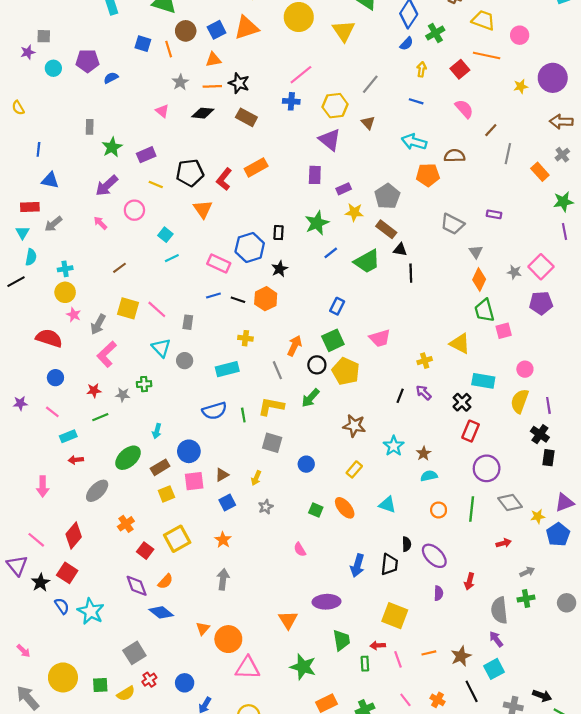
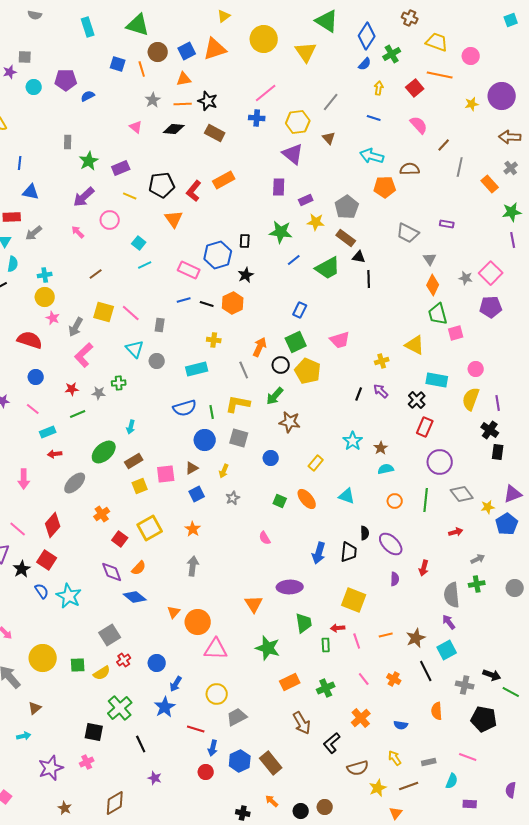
green star: (317, 223) -> (281, 232), turned 30
brown star: (354, 426) -> (290, 422), moved
blue circle: (189, 451) -> (205, 440), moved

